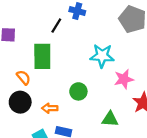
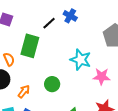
pink star: (124, 79) -> (102, 76), moved
orange arrow: (50, 108) -> (24, 91), turned 112

